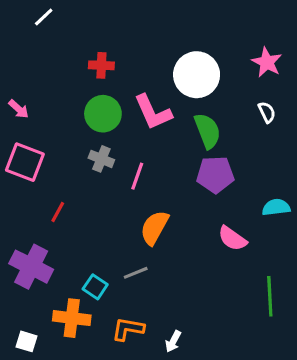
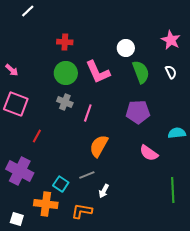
white circle: (197, 75) -> (126, 48), size x0.6
green semicircle: (207, 131) -> (141, 72), moved
white arrow: (173, 341) -> (104, 191), moved

